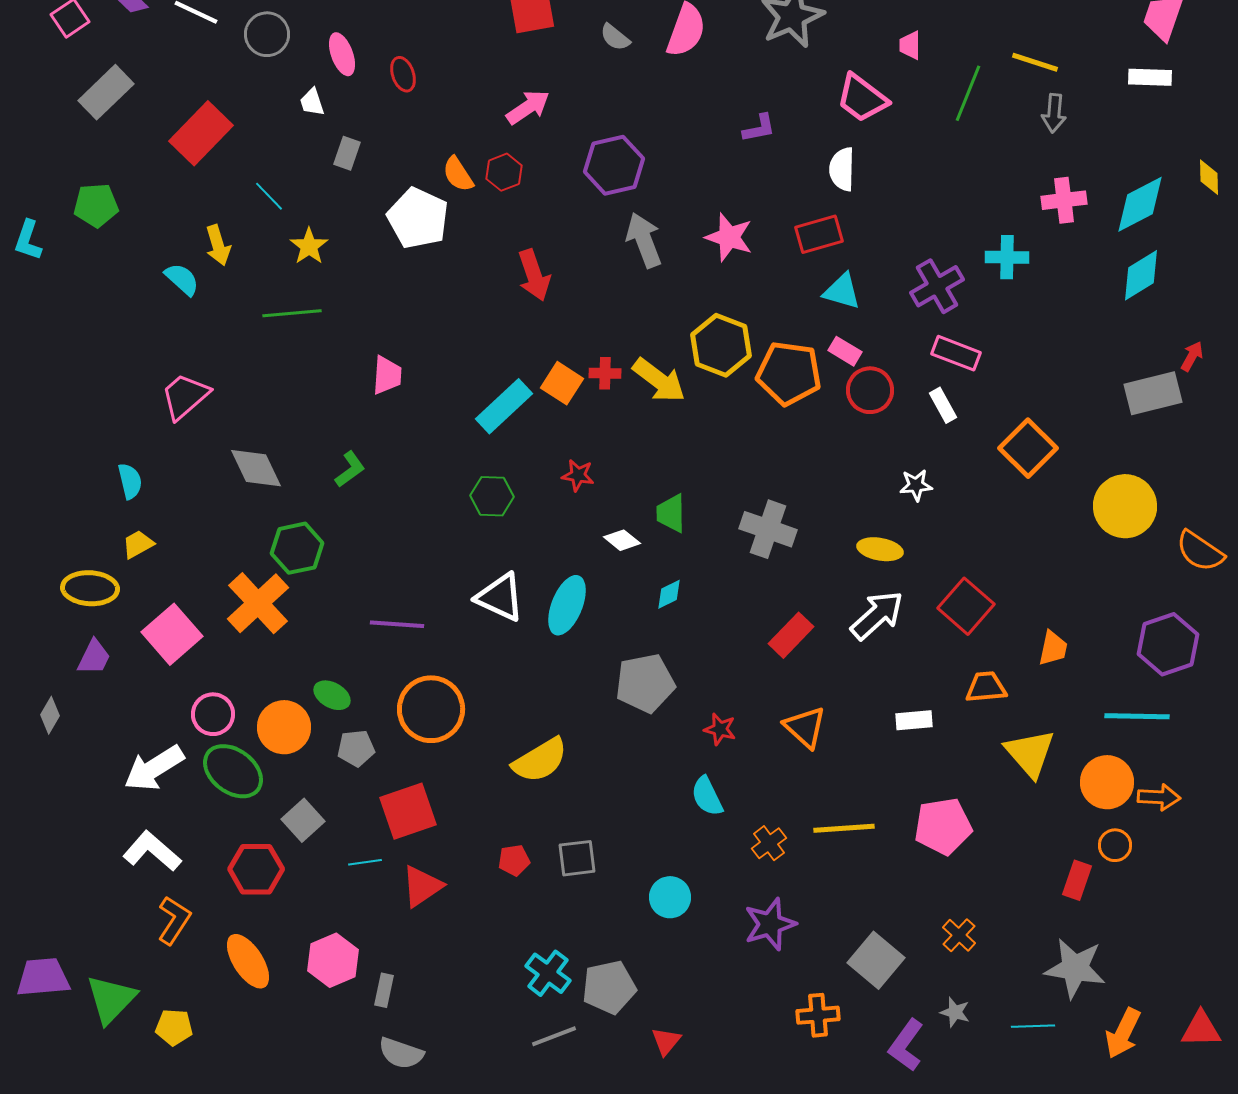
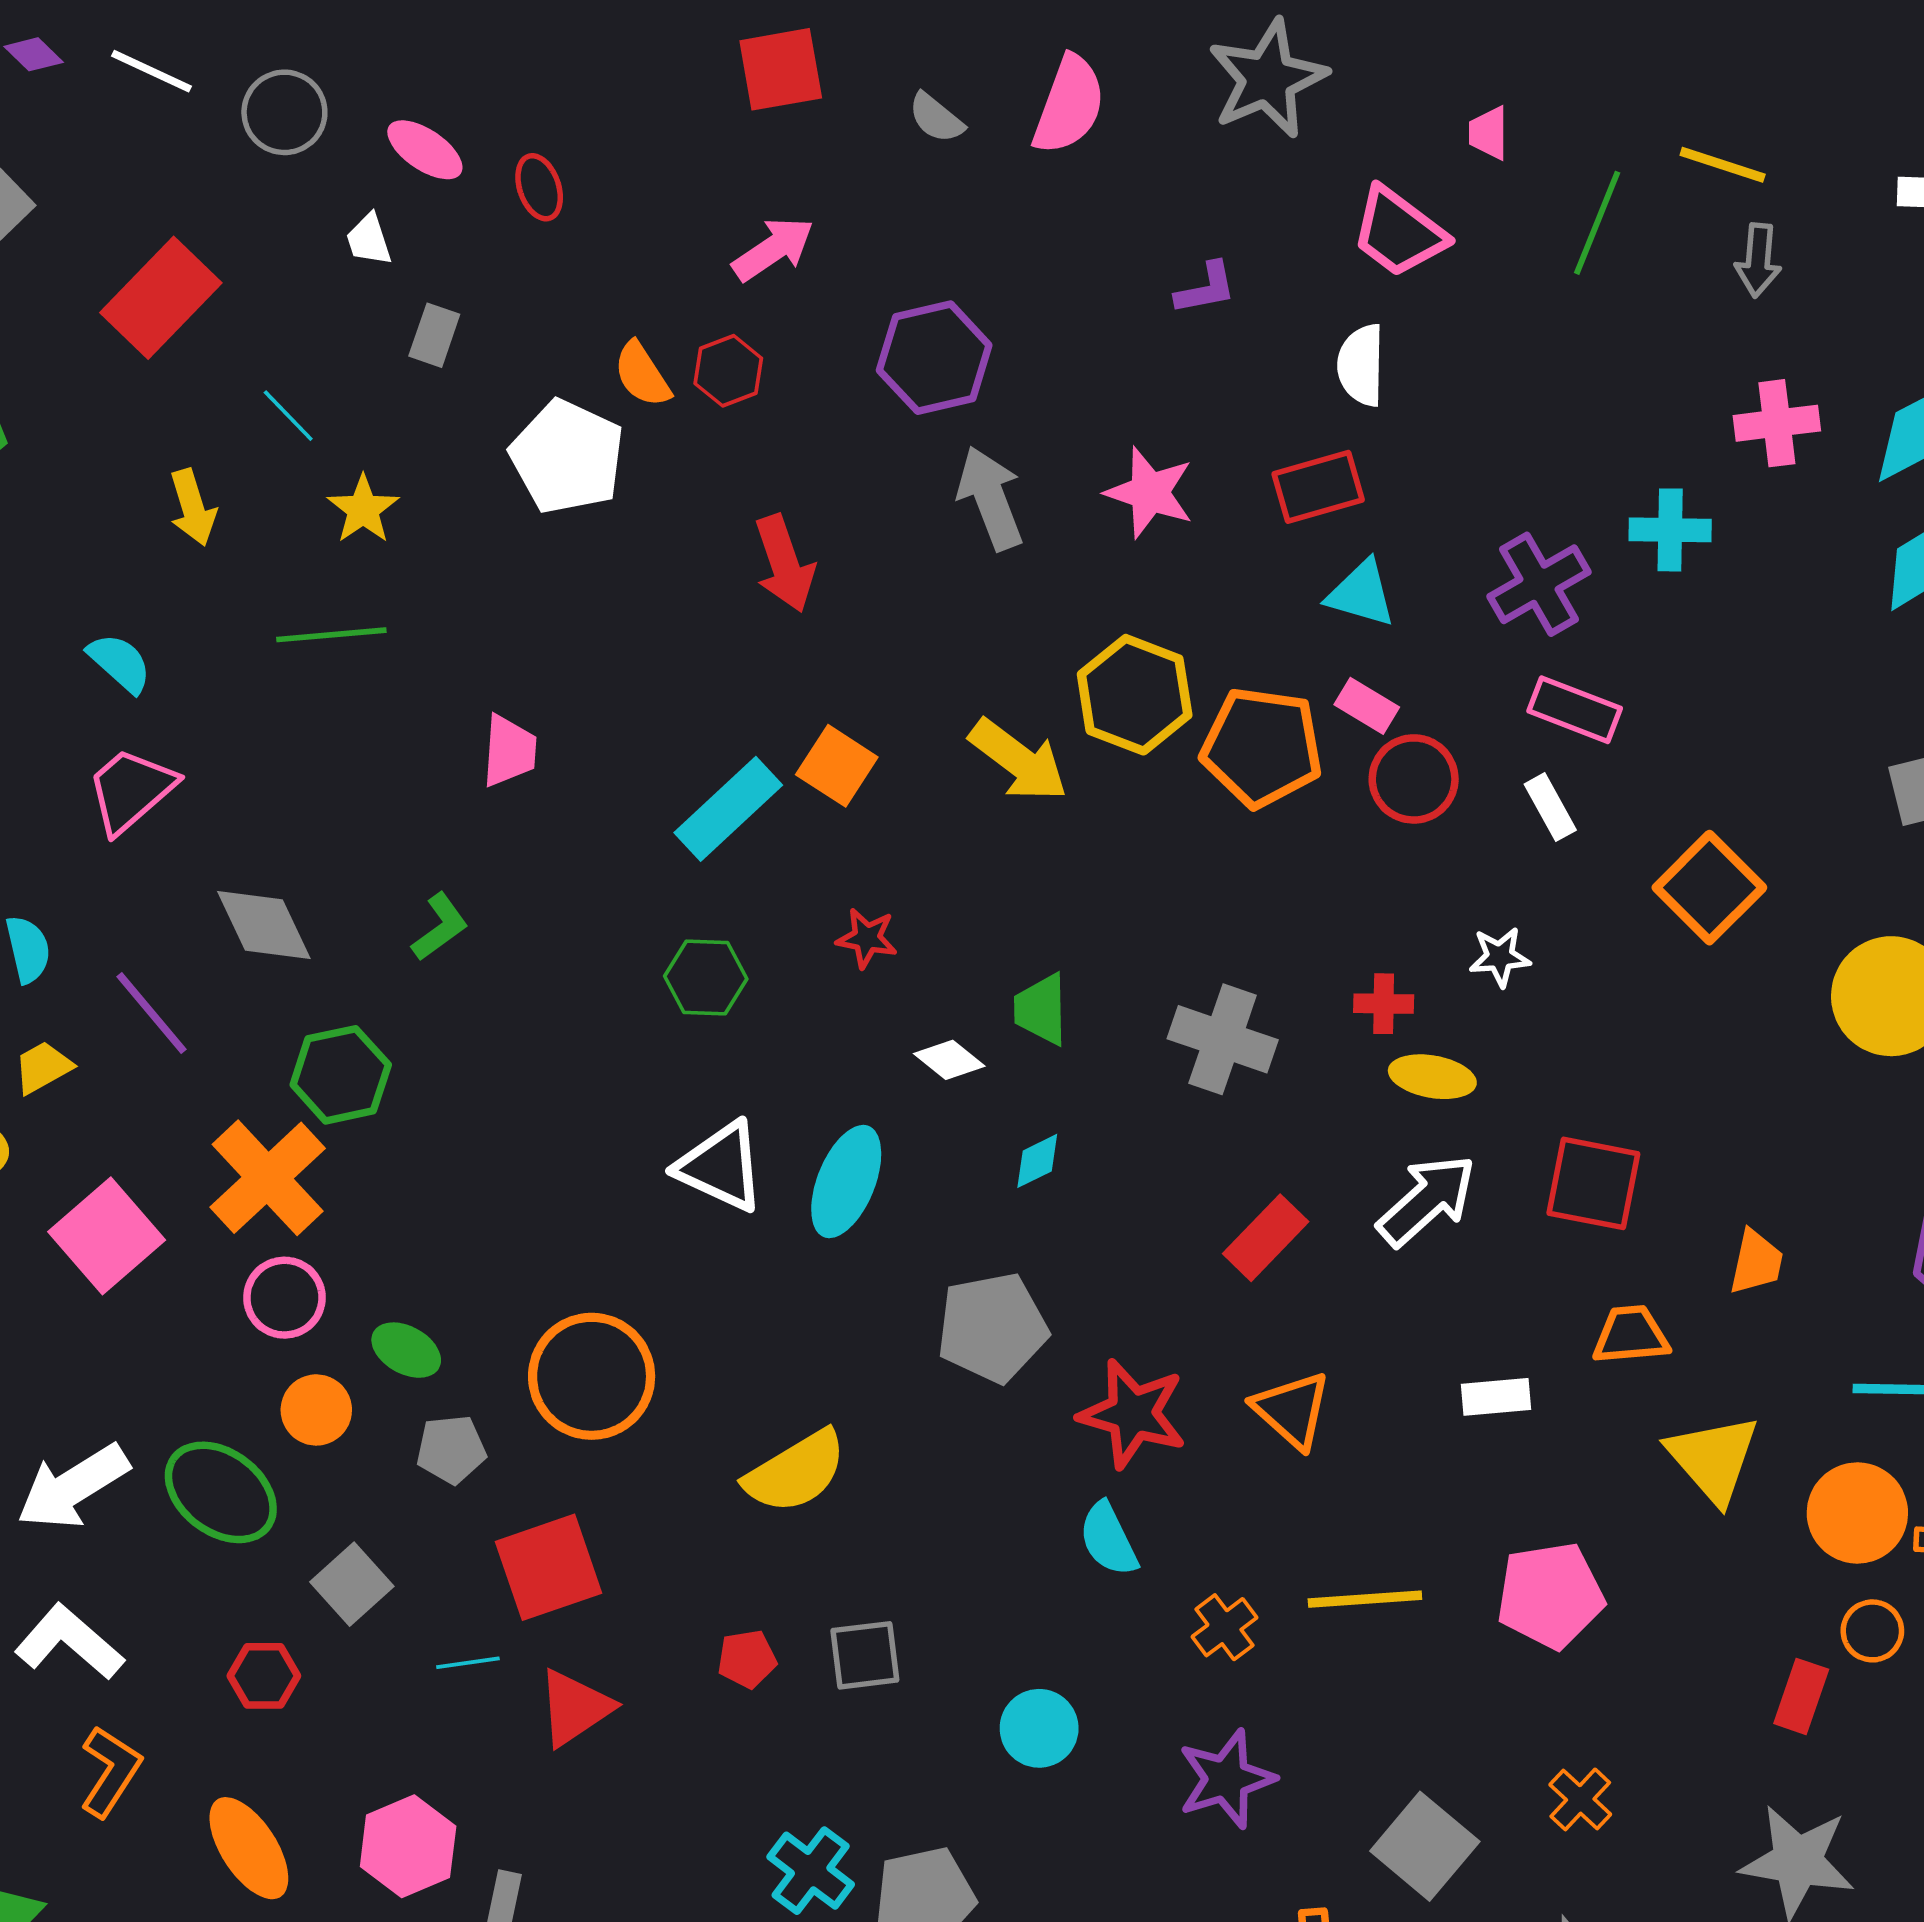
pink ellipse: (342, 54) -> (425, 150), turned -36
cyan semicircle: (182, 279) -> (120, 663), moved
red cross: (605, 373) -> (1384, 1004), moved
red square: (966, 606) -> (1593, 1183), turned -30
purple line: (397, 624) -> (152, 1013), moved, turned 46
pink circle: (213, 714) -> (284, 1298), moved
orange circle: (284, 727) -> (316, 1410), size x0.7
red star: (720, 729) -> (1133, 1414), size x1.8
red hexagon: (256, 869) -> (264, 1676), size x0.7

